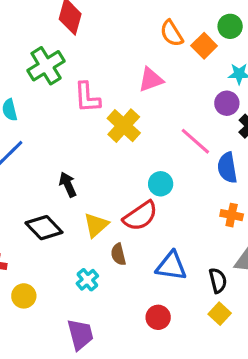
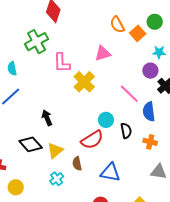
yellow triangle: (96, 225) -> (55, 151), moved
black semicircle: (218, 280) -> (126, 131), moved

